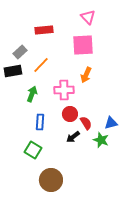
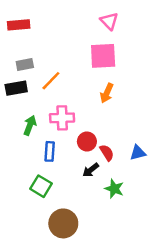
red rectangle: (44, 30) -> (19, 25), moved
gray rectangle: (20, 52) -> (25, 65), turned 32
pink cross: (64, 90) -> (62, 118), moved
green arrow: (32, 94) -> (30, 125), moved
green star: (101, 140) -> (114, 189), moved

